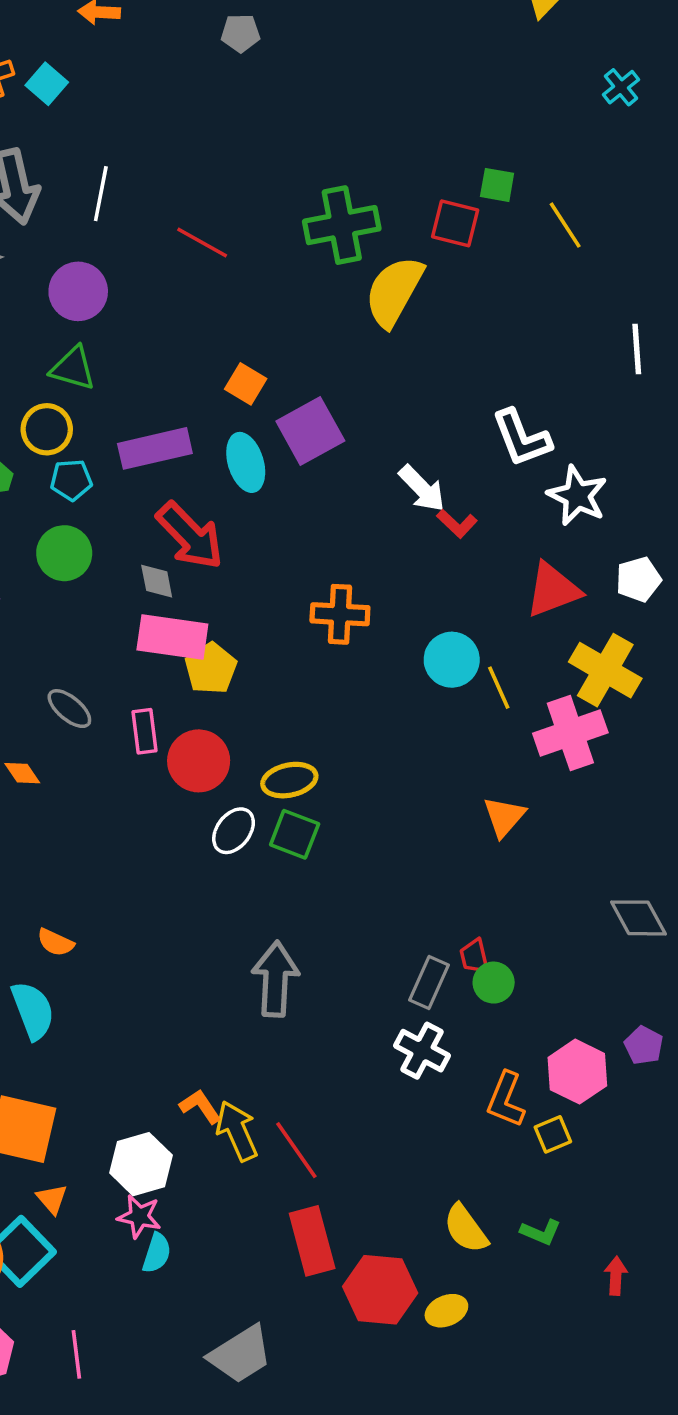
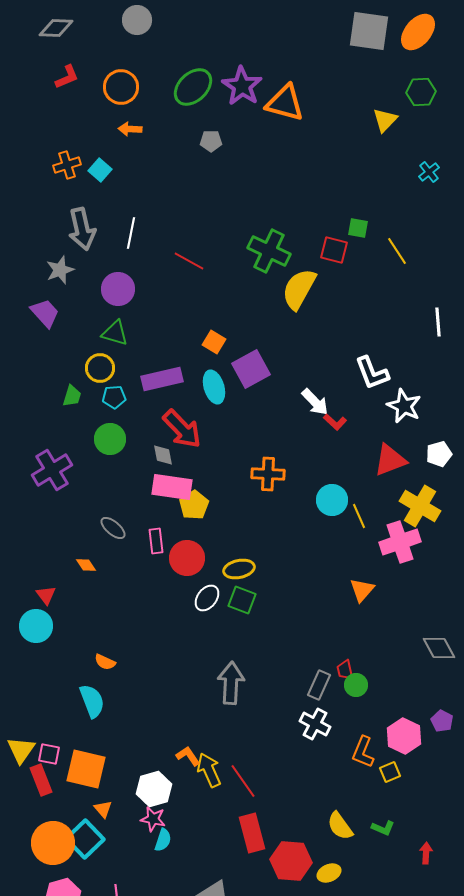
green cross: (342, 225) -> (269, 251), turned 36

